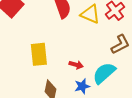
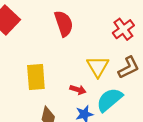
yellow triangle: (90, 14) -> (98, 66), moved, turned 35

